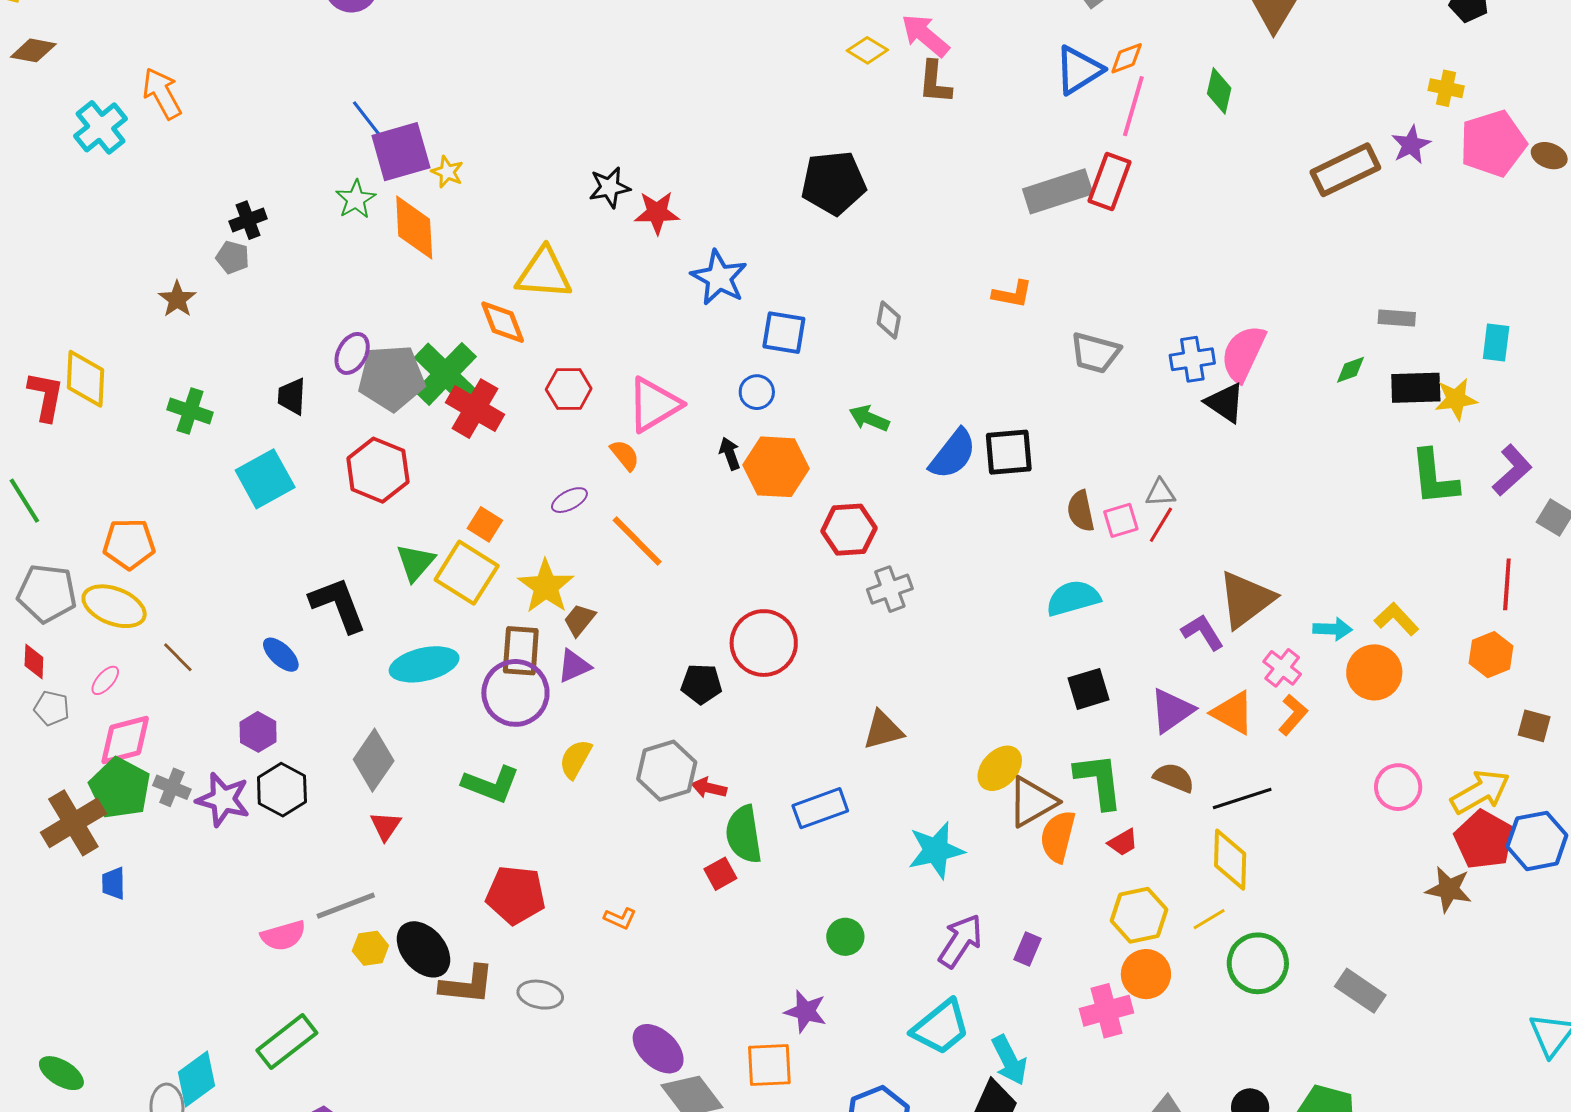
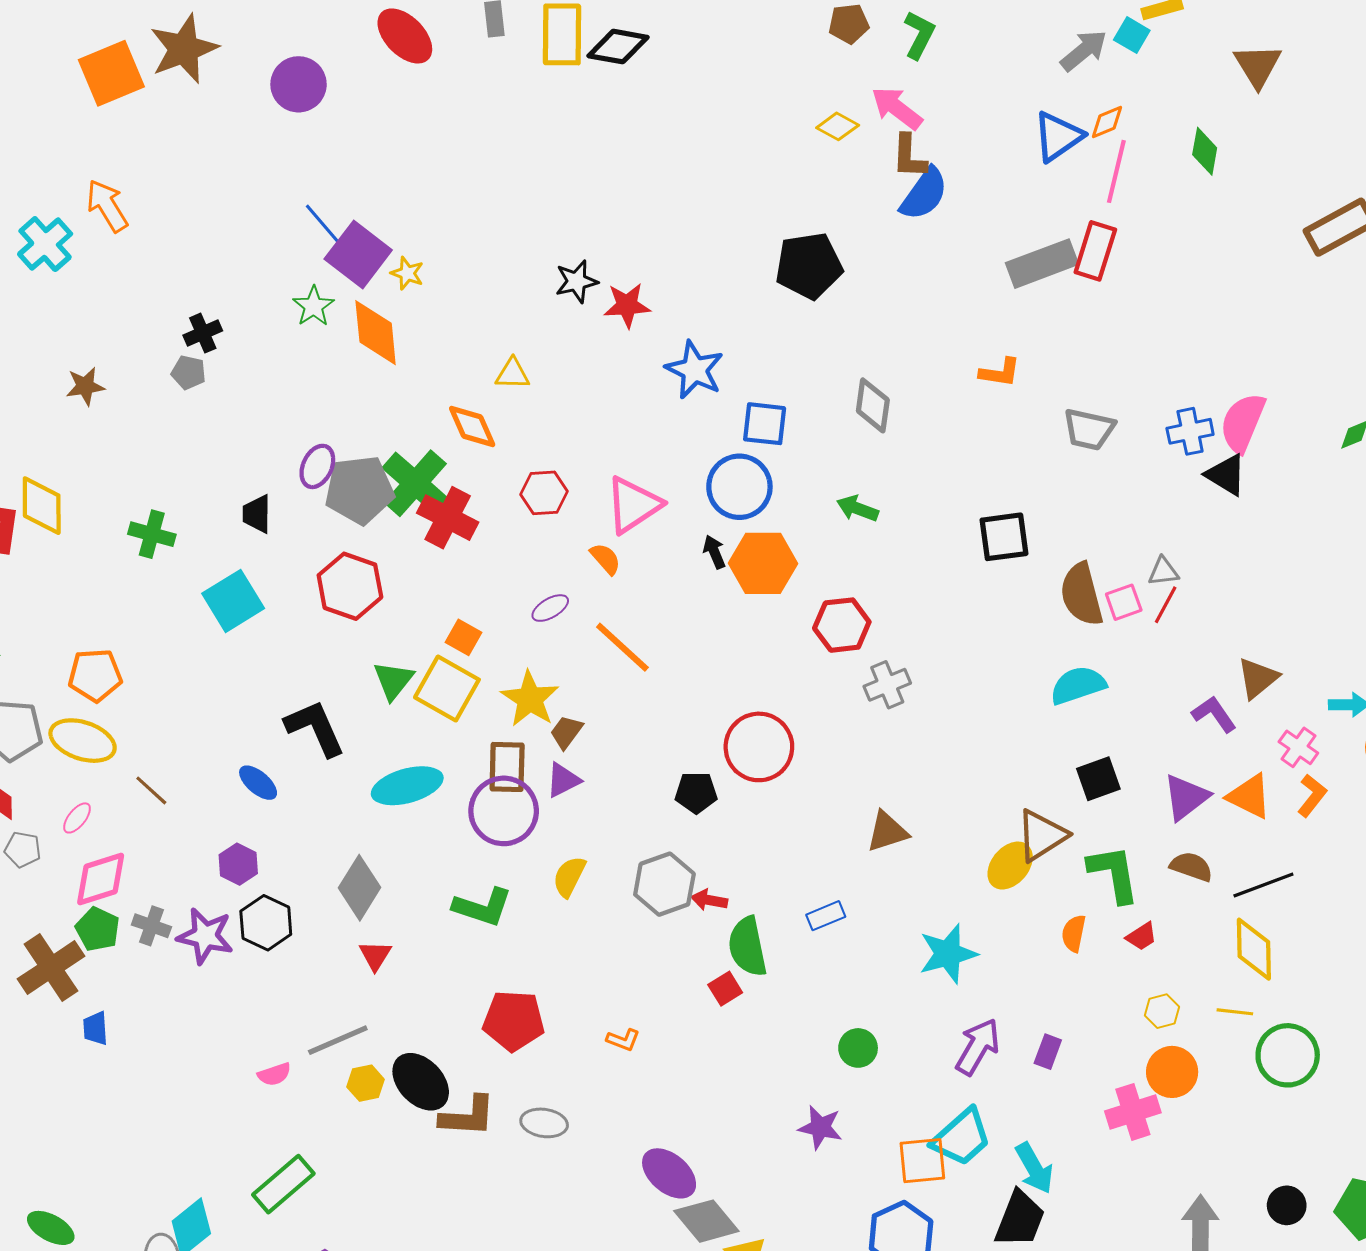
purple square: (401, 152) -> (358, 255), turned -34
yellow triangle: (544, 273) -> (513, 374), size x0.6
brown star: (177, 299) -> (85, 386), moved, turned 30
gray diamond: (889, 320) -> (873, 405), size x1.4
blue circle: (757, 392) -> (739, 487), size x1.8
blue semicircle: (953, 454) -> (924, 194), moved
brown semicircle: (1081, 511) -> (1082, 594), size x1.5
brown triangle: (1246, 599) -> (1258, 678), size x0.7
green pentagon: (120, 788) -> (98, 929), size x0.7
brown triangle: (1032, 802) -> (1042, 835), moved
blue rectangle: (820, 808) -> (826, 916), size x0.7
orange semicircle: (1058, 836) -> (1074, 933), size x0.7
yellow hexagon: (1139, 915) -> (1162, 1011), size x0.6
yellow line: (1209, 919) -> (1235, 1012), turned 40
pink semicircle: (283, 936) -> (274, 1074), size x0.7
orange square: (769, 1065) -> (922, 1161), moved

